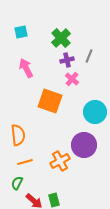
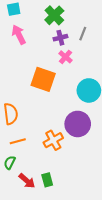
pink arrow: (26, 68) -> (19, 35), moved

